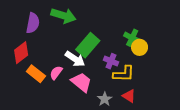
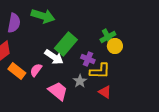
green cross: (132, 38) -> (108, 37), turned 35
pink trapezoid: (81, 82) -> (58, 91), moved
gray star: (105, 99) -> (80, 81), moved

